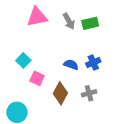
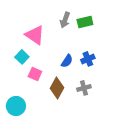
pink triangle: (37, 17) -> (35, 35), moved, turned 45
gray arrow: (69, 21) -> (65, 20), turned 49
blue semicircle: (71, 65) -> (67, 61), turned 104

